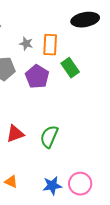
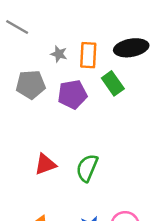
black ellipse: (85, 20) -> (131, 48), moved
purple pentagon: (37, 77) -> (72, 94), turned 30

